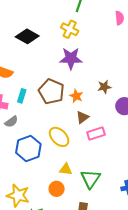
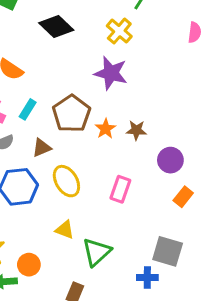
brown star: (104, 87) -> (136, 130), moved
brown triangle: (82, 117) -> (42, 148), moved
pink rectangle: (96, 134) -> (120, 189), turned -66
orange circle: (57, 189) -> (29, 265), moved

